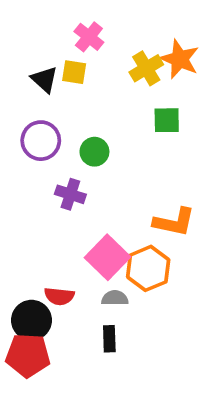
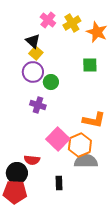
yellow cross: (146, 68) -> (72, 23), moved
yellow square: (74, 72) -> (36, 53), moved, turned 32
black triangle: (44, 79) -> (33, 41), moved
purple circle: (41, 141) -> (33, 72), moved
gray semicircle: (115, 298) -> (86, 161), moved, size x1.6

